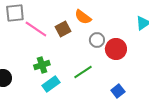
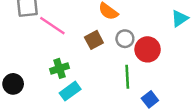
brown square: (63, 29) -> (94, 40), moved
green line: (83, 72) -> (127, 77), moved, turned -60

